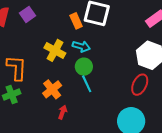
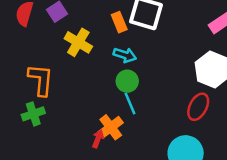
yellow cross: (55, 50) -> (78, 42), moved
orange cross: (52, 89) -> (111, 127), moved

